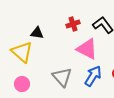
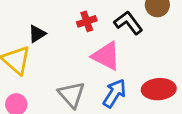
black triangle: (37, 33) -> (37, 34), turned -40

